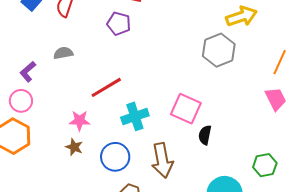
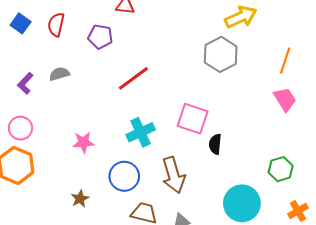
purple pentagon: (119, 24) -> (100, 37), moved
purple L-shape: (28, 72) -> (25, 83), moved
red line: (106, 87) -> (133, 78), moved
brown star: (74, 147) -> (80, 199), moved, turned 30

